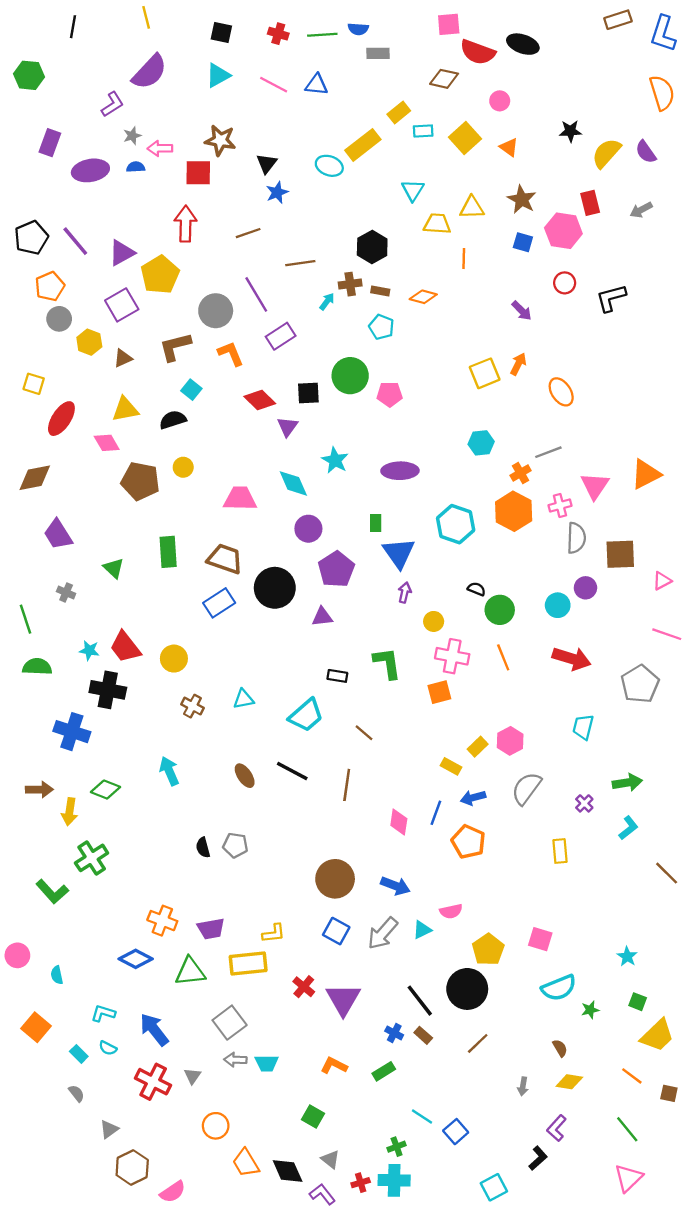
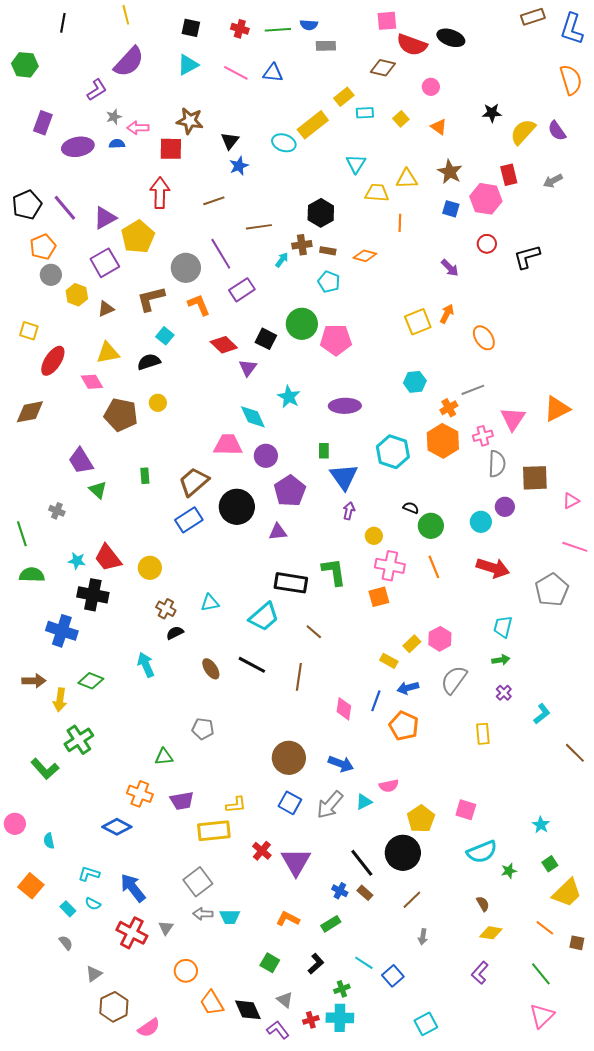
yellow square: (465, 138) -> (401, 119), size x0.6
black square: (308, 393) -> (266, 339), turned 30
pink pentagon: (390, 394) -> (336, 340), size x1.4
pink trapezoid: (240, 499) -> (228, 445), moved
purple trapezoid: (58, 534) -> (81, 461), moved
green rectangle: (168, 552) -> (145, 476), size x0.6
brown trapezoid: (225, 559) -> (194, 482), turned -60
black rectangle: (337, 676) -> (291, 583), size x1.8
green arrow: (627, 783) -> (501, 660), moved, size x0.7
black semicircle: (203, 848) -> (175, 633), moved, turned 78
green triangle: (190, 972) -> (164, 757), moved, size x0.7
green square: (638, 1002) -> (550, 864), turned 35
gray arrow: (523, 1086) -> (423, 937), moved
black L-shape: (538, 1158) -> (316, 964), moved

